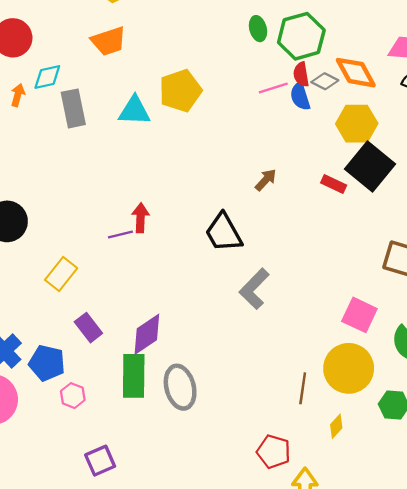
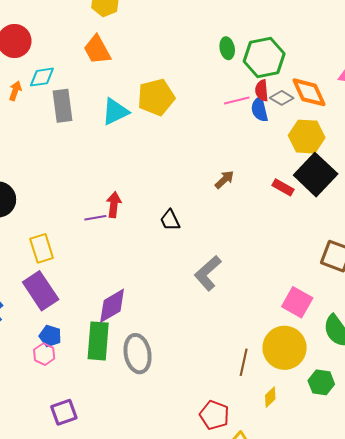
orange trapezoid: (109, 41) -> (97, 50), turned 76
cyan triangle: (134, 111) -> (115, 112), turned -32
black trapezoid: (224, 233) -> (170, 220), moved, size x0.6
yellow rectangle: (61, 274) -> (42, 248), turned -60
purple rectangle: (88, 328) -> (41, 291), moved, size x1.5
blue pentagon: (47, 363) -> (50, 336), moved, size x0.7

